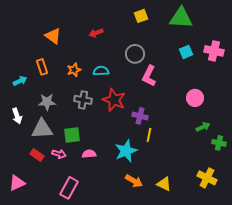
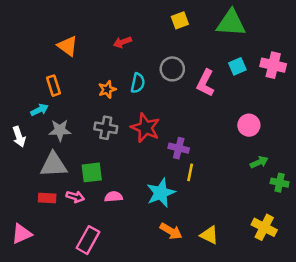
orange star: (74, 70) -> (107, 89), moved
cyan semicircle: (101, 71) -> (138, 83), moved, turned 105
pink L-shape: (149, 76) -> (205, 83), moved
cyan arrow: (20, 81) -> (39, 110), moved
white arrow: (17, 116) -> (19, 137), moved
red rectangle: (37, 155) -> (47, 198), turned -32

